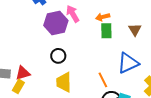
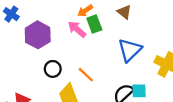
pink arrow: (73, 14) -> (77, 29), moved
orange line: (103, 80) -> (86, 75), moved

